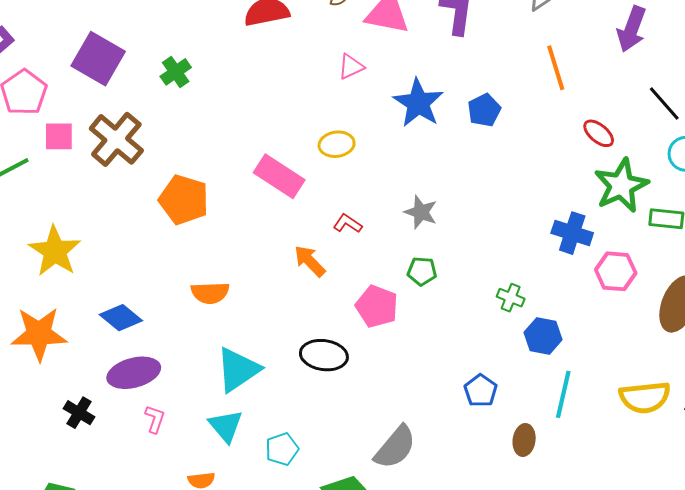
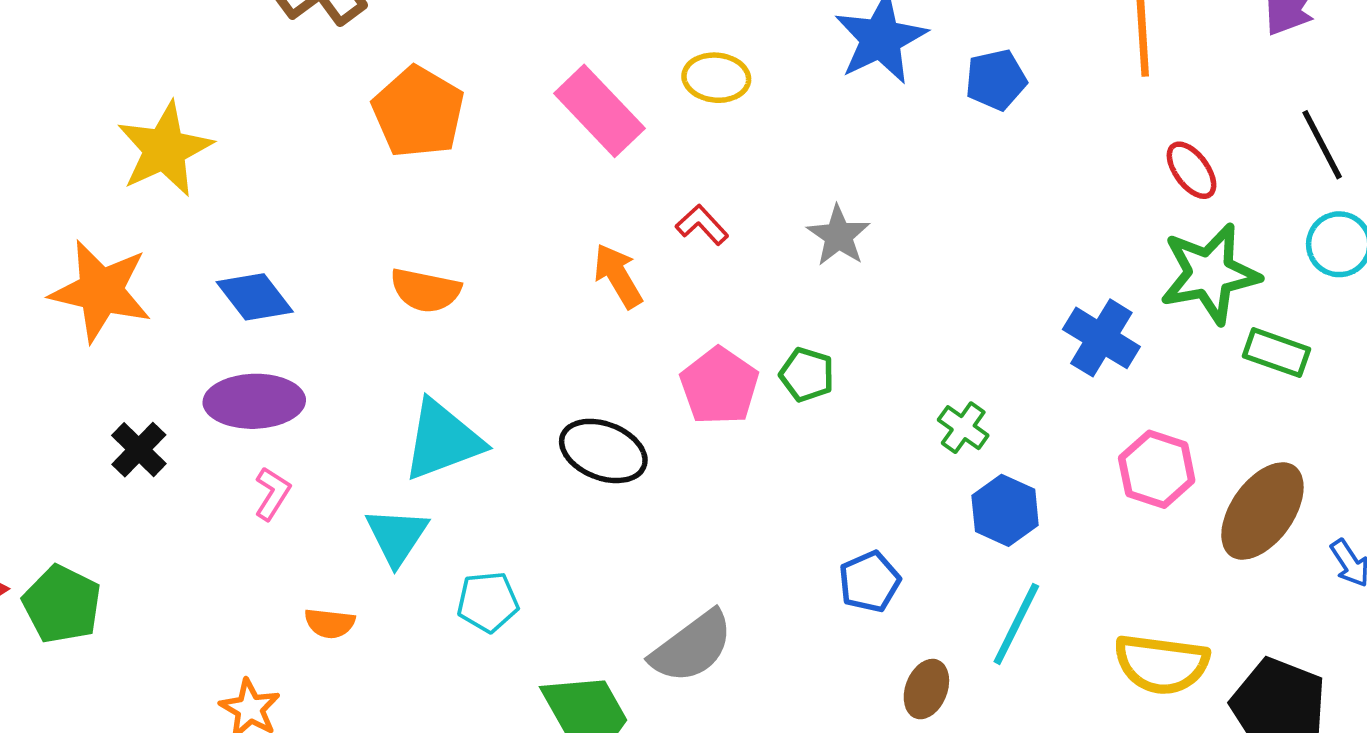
green pentagon: (422, 271) -> (807, 375), moved
pink hexagon: (616, 271) -> (1157, 469), moved

